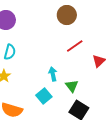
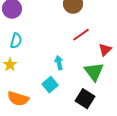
green triangle: (72, 86) -> (94, 72), moved, size x1.5

